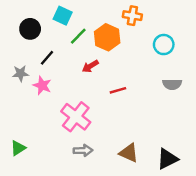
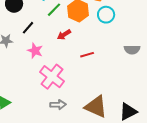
cyan circle: (164, 45) -> (106, 15), moved
pink star: (42, 85) -> (35, 51), moved
brown triangle: (129, 153) -> (96, 107), size x1.4

